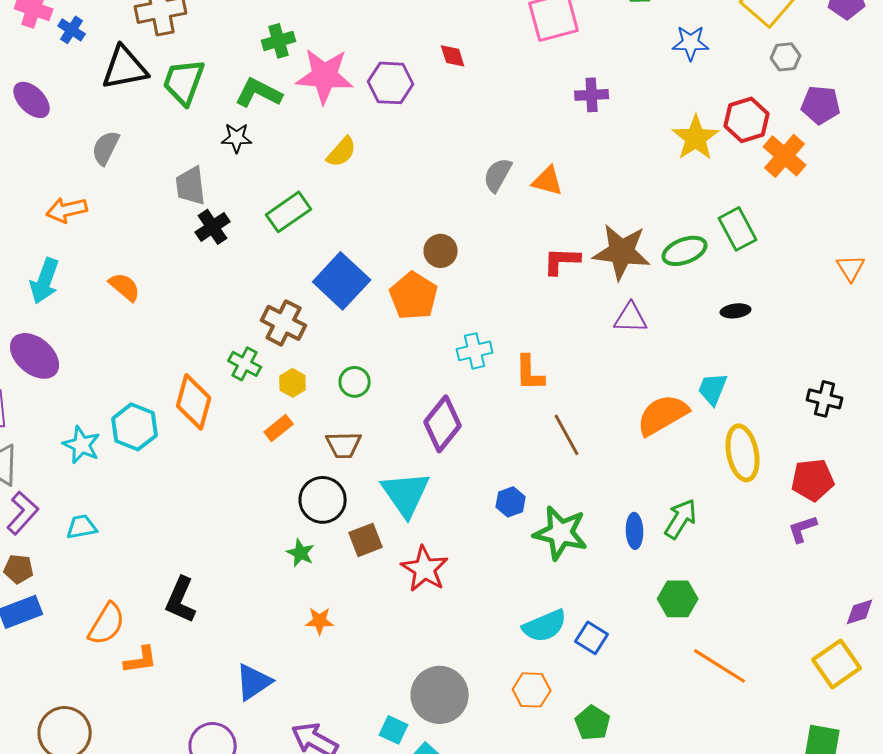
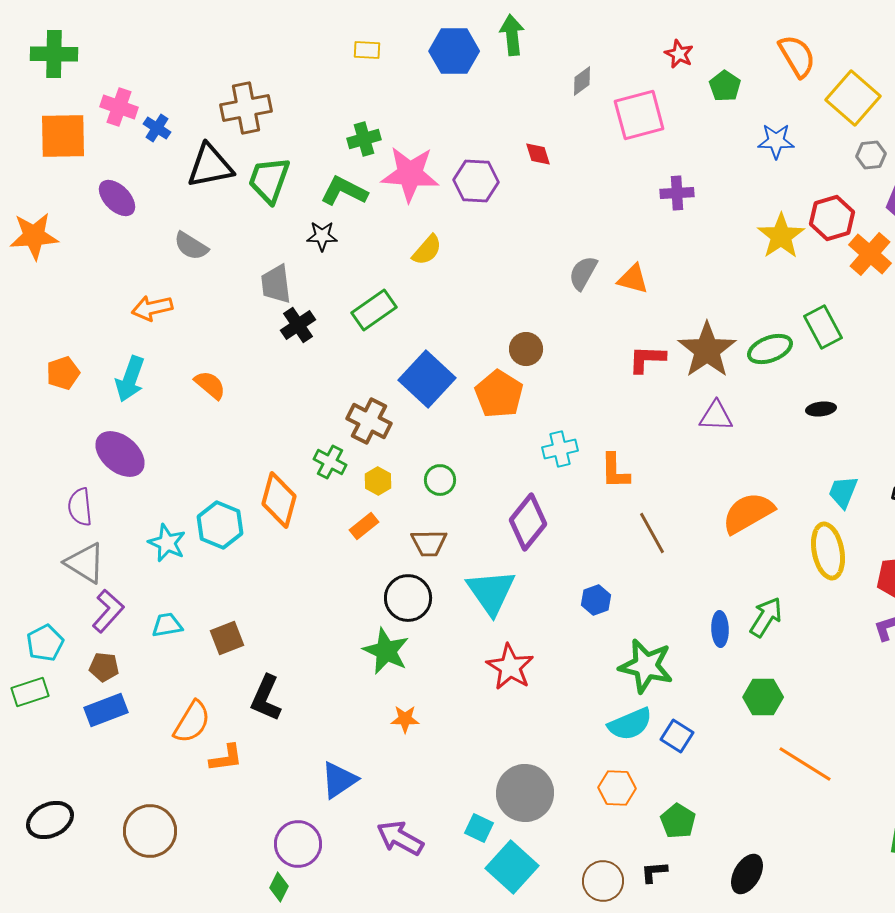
gray semicircle: (106, 148) -> (191, 246), turned -84
brown star: (622, 252) -> (707, 350), turned 30
cyan trapezoid: (713, 389) -> (843, 492), moved
green star: (561, 533) -> (646, 666), moved
brown square: (366, 540) -> (227, 638), moved
green star: (301, 553) -> (386, 651), size x1.6

